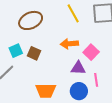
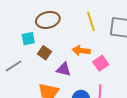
cyan square: (16, 51) -> (28, 39), moved
purple triangle: (78, 68) -> (64, 69), moved

